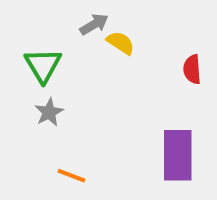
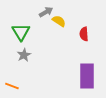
red semicircle: (192, 69) -> (84, 34), moved
orange line: (72, 176) -> (12, 86), moved

